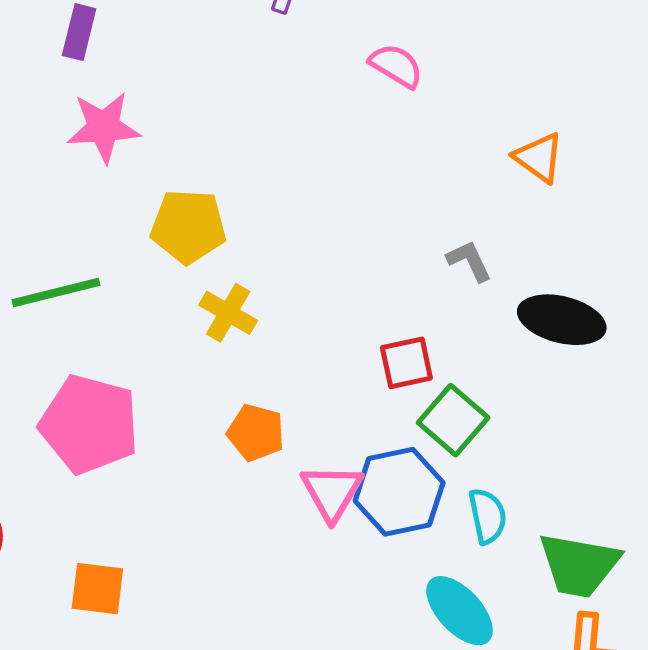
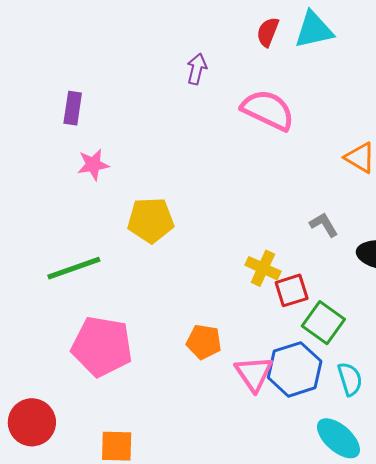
pink semicircle: (396, 66) -> (268, 110), size x1.6
pink star: (104, 127) -> (93, 165), size x0.7
yellow cross: (228, 313) -> (263, 268), moved

